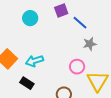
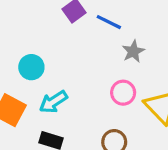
cyan circle: (30, 18) -> (31, 67), moved

